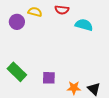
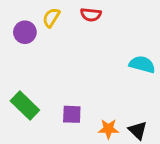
yellow semicircle: (35, 12) -> (51, 18), turned -72
cyan semicircle: (84, 25) -> (142, 64), moved

